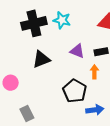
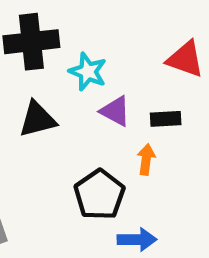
cyan star: (62, 20) -> (88, 72), moved

